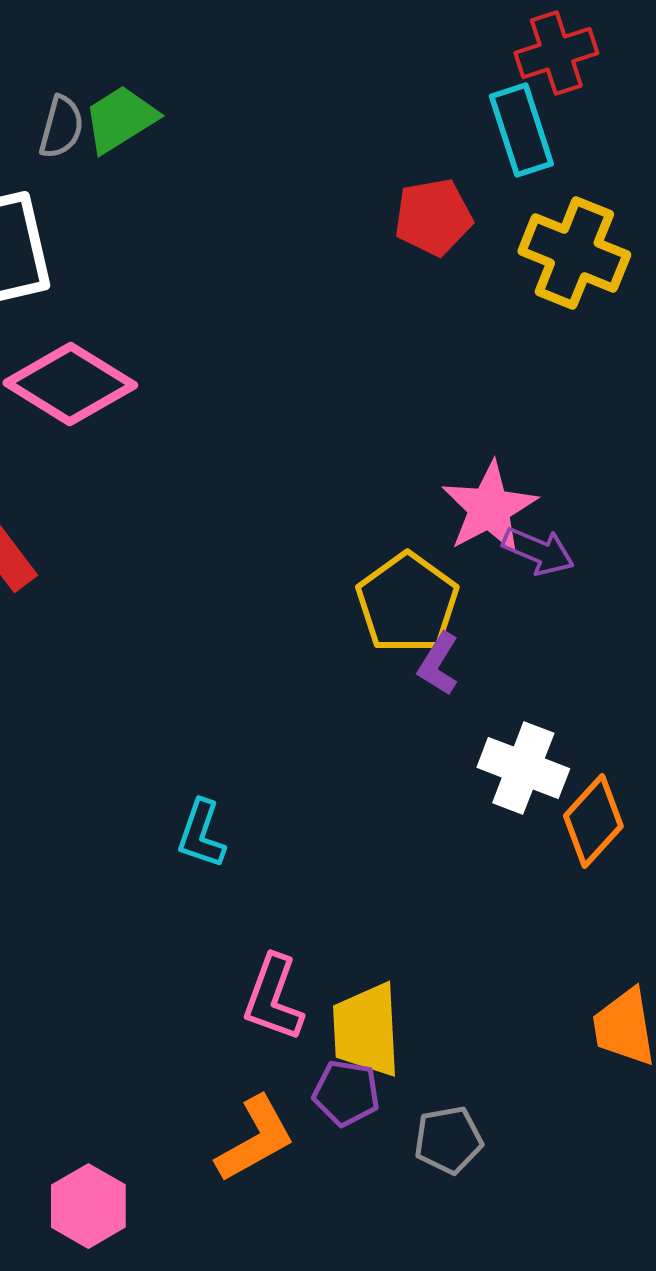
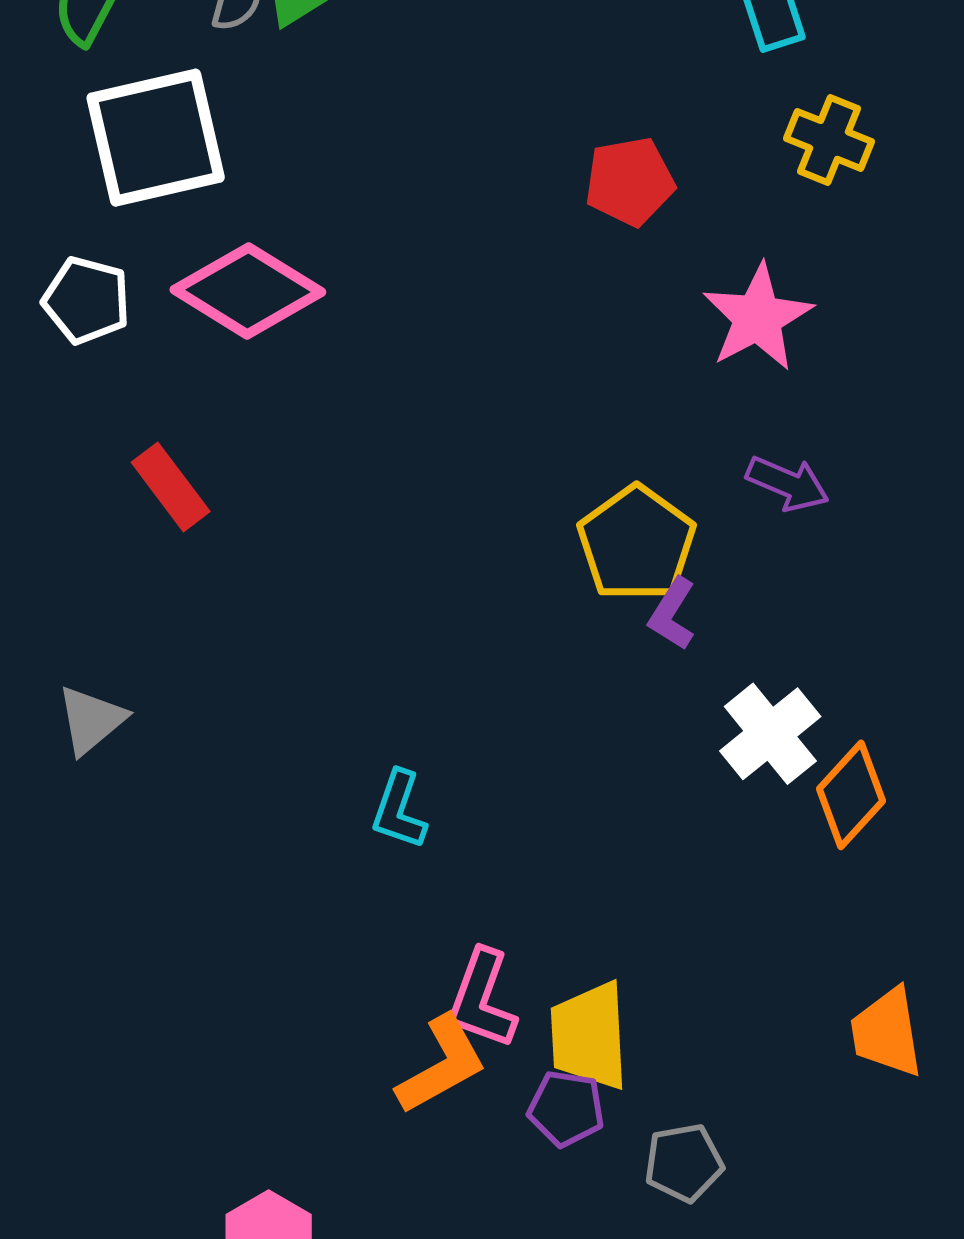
red pentagon: (433, 217) -> (630, 181), moved
yellow cross: (574, 253) -> (829, 140), size x0.7
pink star: (489, 508) -> (758, 317), moved
white cross: (523, 768) -> (770, 734), turned 30
orange L-shape: (255, 1139) -> (442, 1065), moved

